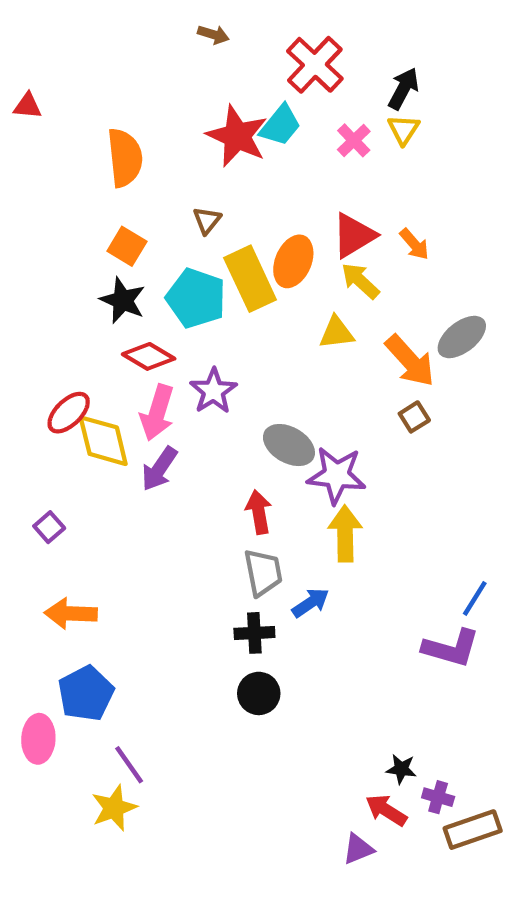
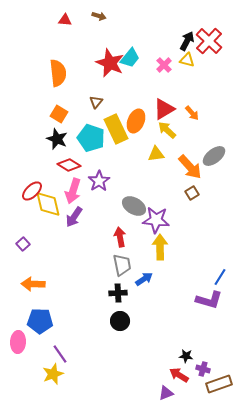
red cross: (315, 65) -> (209, 41), moved
red triangle: (28, 106) -> (65, 20), moved
yellow triangle: (403, 130) -> (187, 60), turned -49
blue pentagon: (86, 693) -> (40, 321), turned 30

